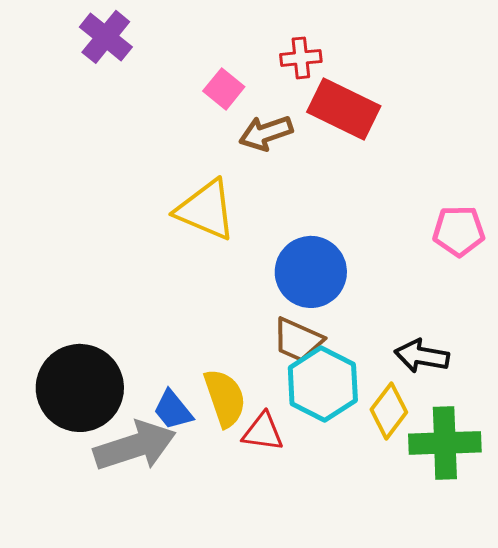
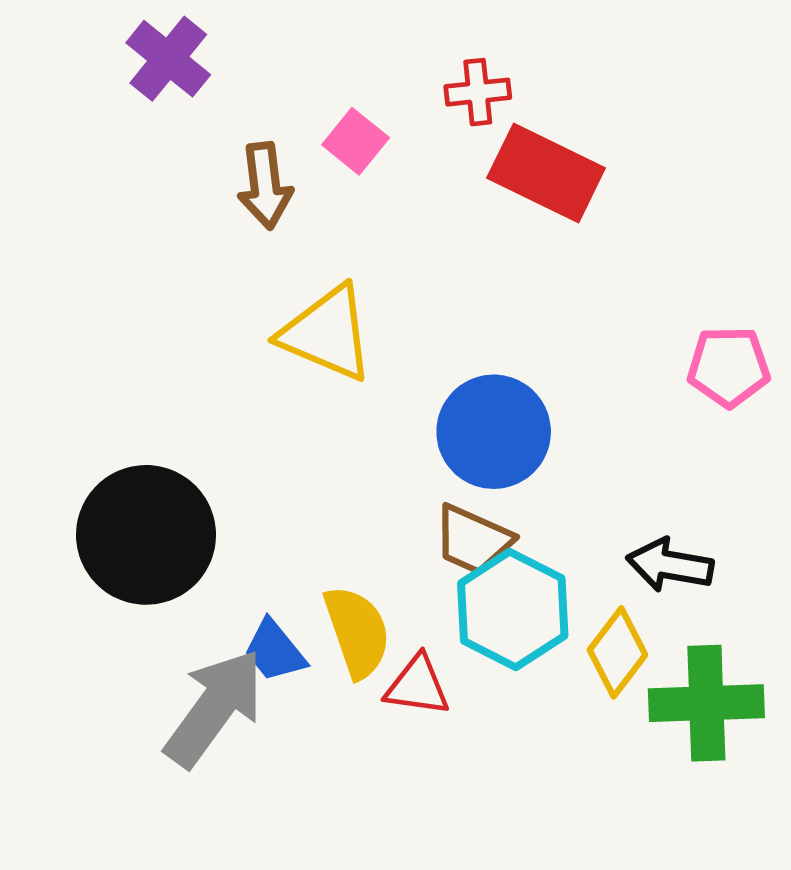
brown arrow: (266, 133) -> (265, 186), moved, turned -78
black circle: (80, 388) -> (146, 535), moved
gray arrow: (135, 446) -> (214, 708), turned -36

